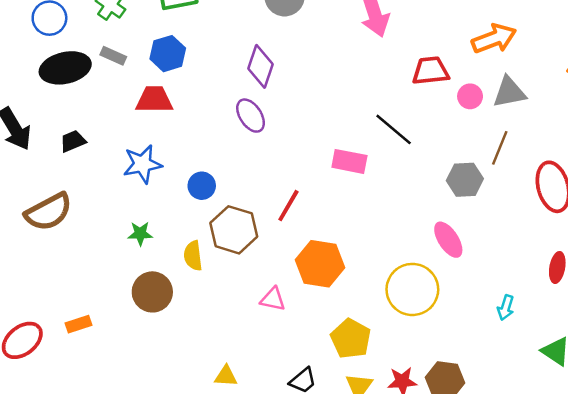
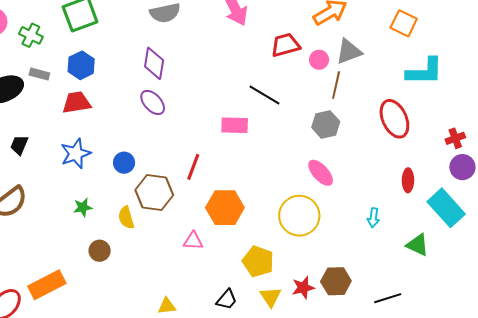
black trapezoid: (73, 141) -> (19, 145), turned -35
brown line: (500, 148) -> (336, 85), moved
brown circle: (152, 292) -> (100, 251), size x0.7
orange rectangle: (79, 324) -> (47, 285), size x1.8

